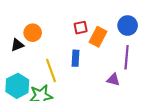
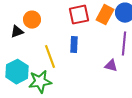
red square: (81, 28) -> (79, 15), size x1.5
orange rectangle: (98, 37) -> (105, 15), moved

